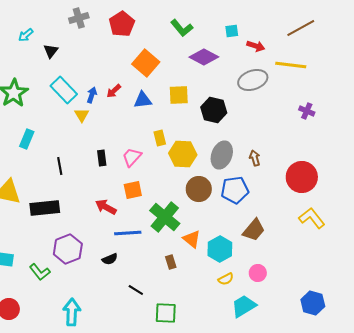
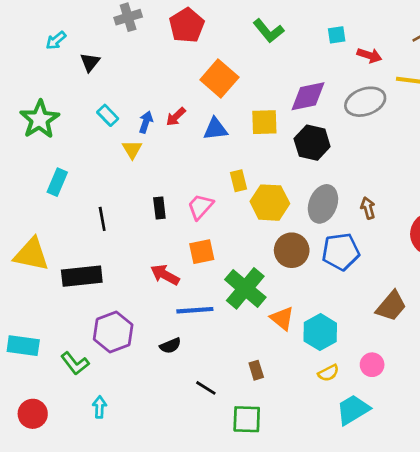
purple diamond: (204, 57) -> (308, 96), moved, turned -40
cyan rectangle: (64, 90) -> (108, 115), size x0.6
brown trapezoid: (254, 230) -> (391, 306), moved
brown rectangle: (171, 262) -> (256, 370), moved
cyan arrow: (72, 312) -> (99, 407), moved, size x0.6

